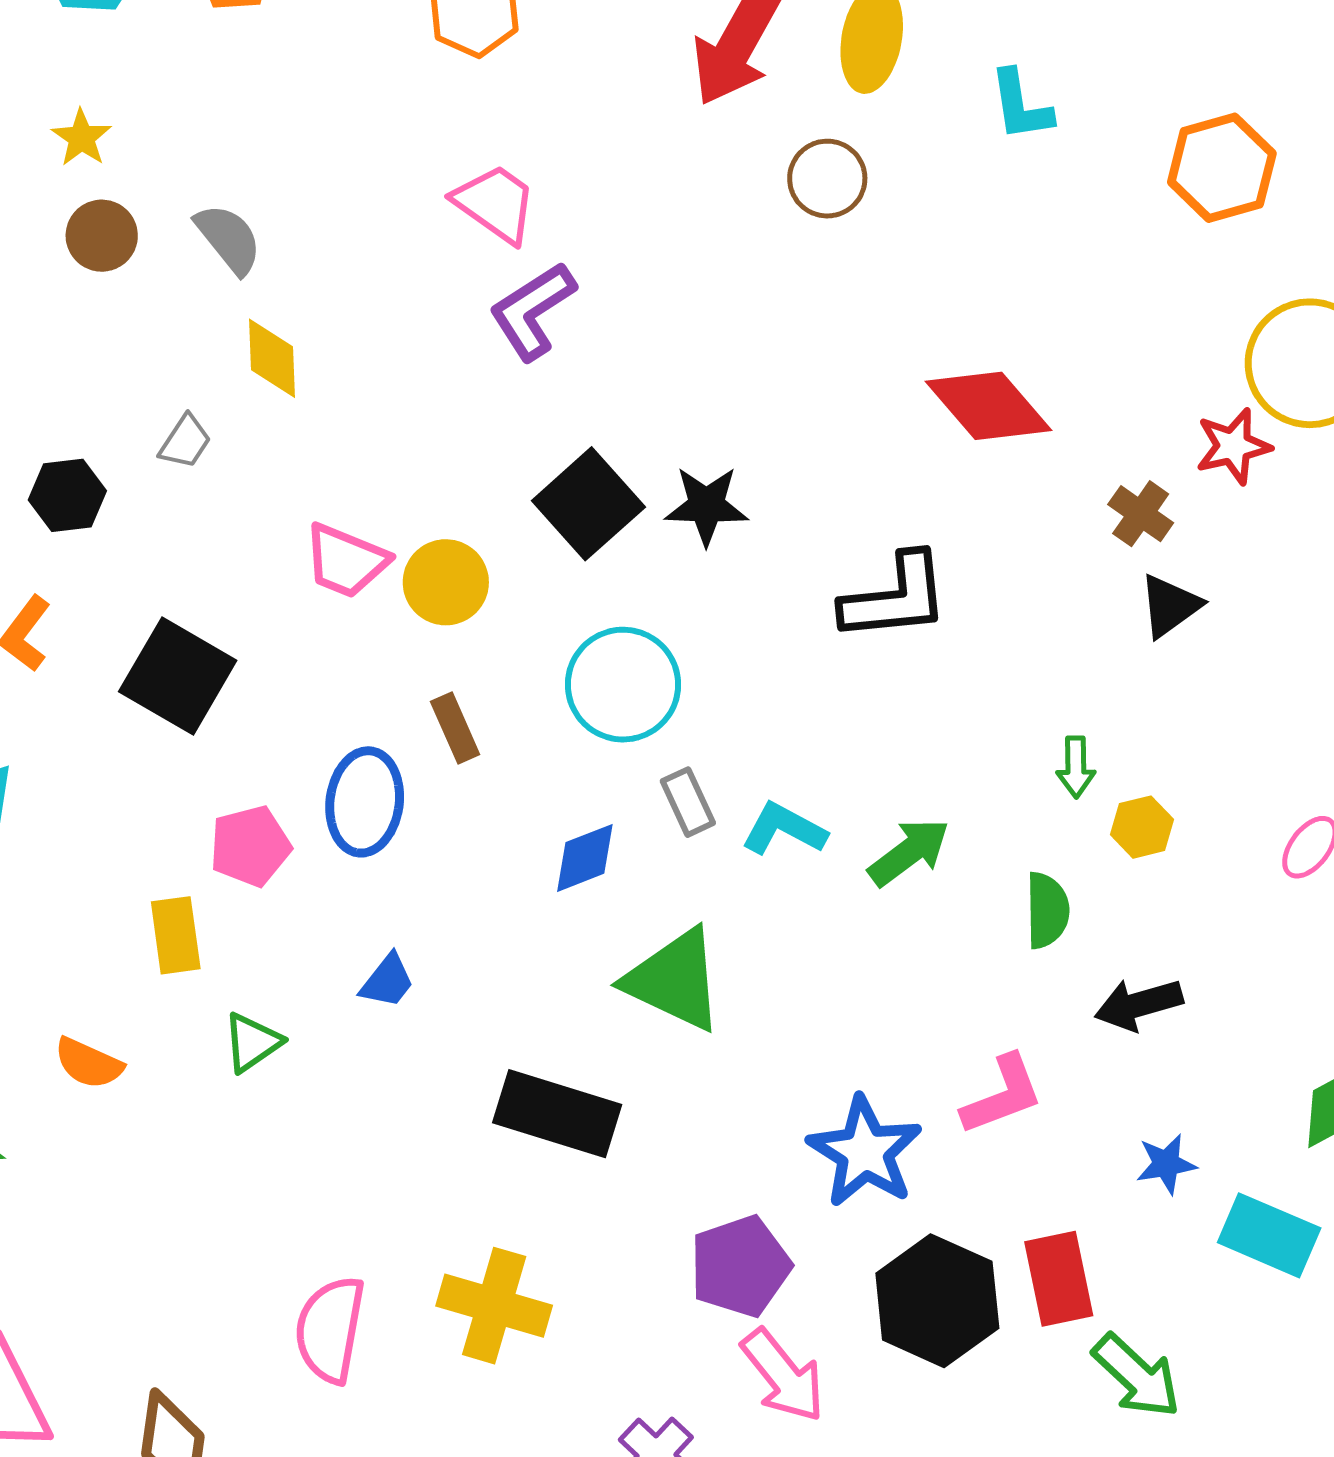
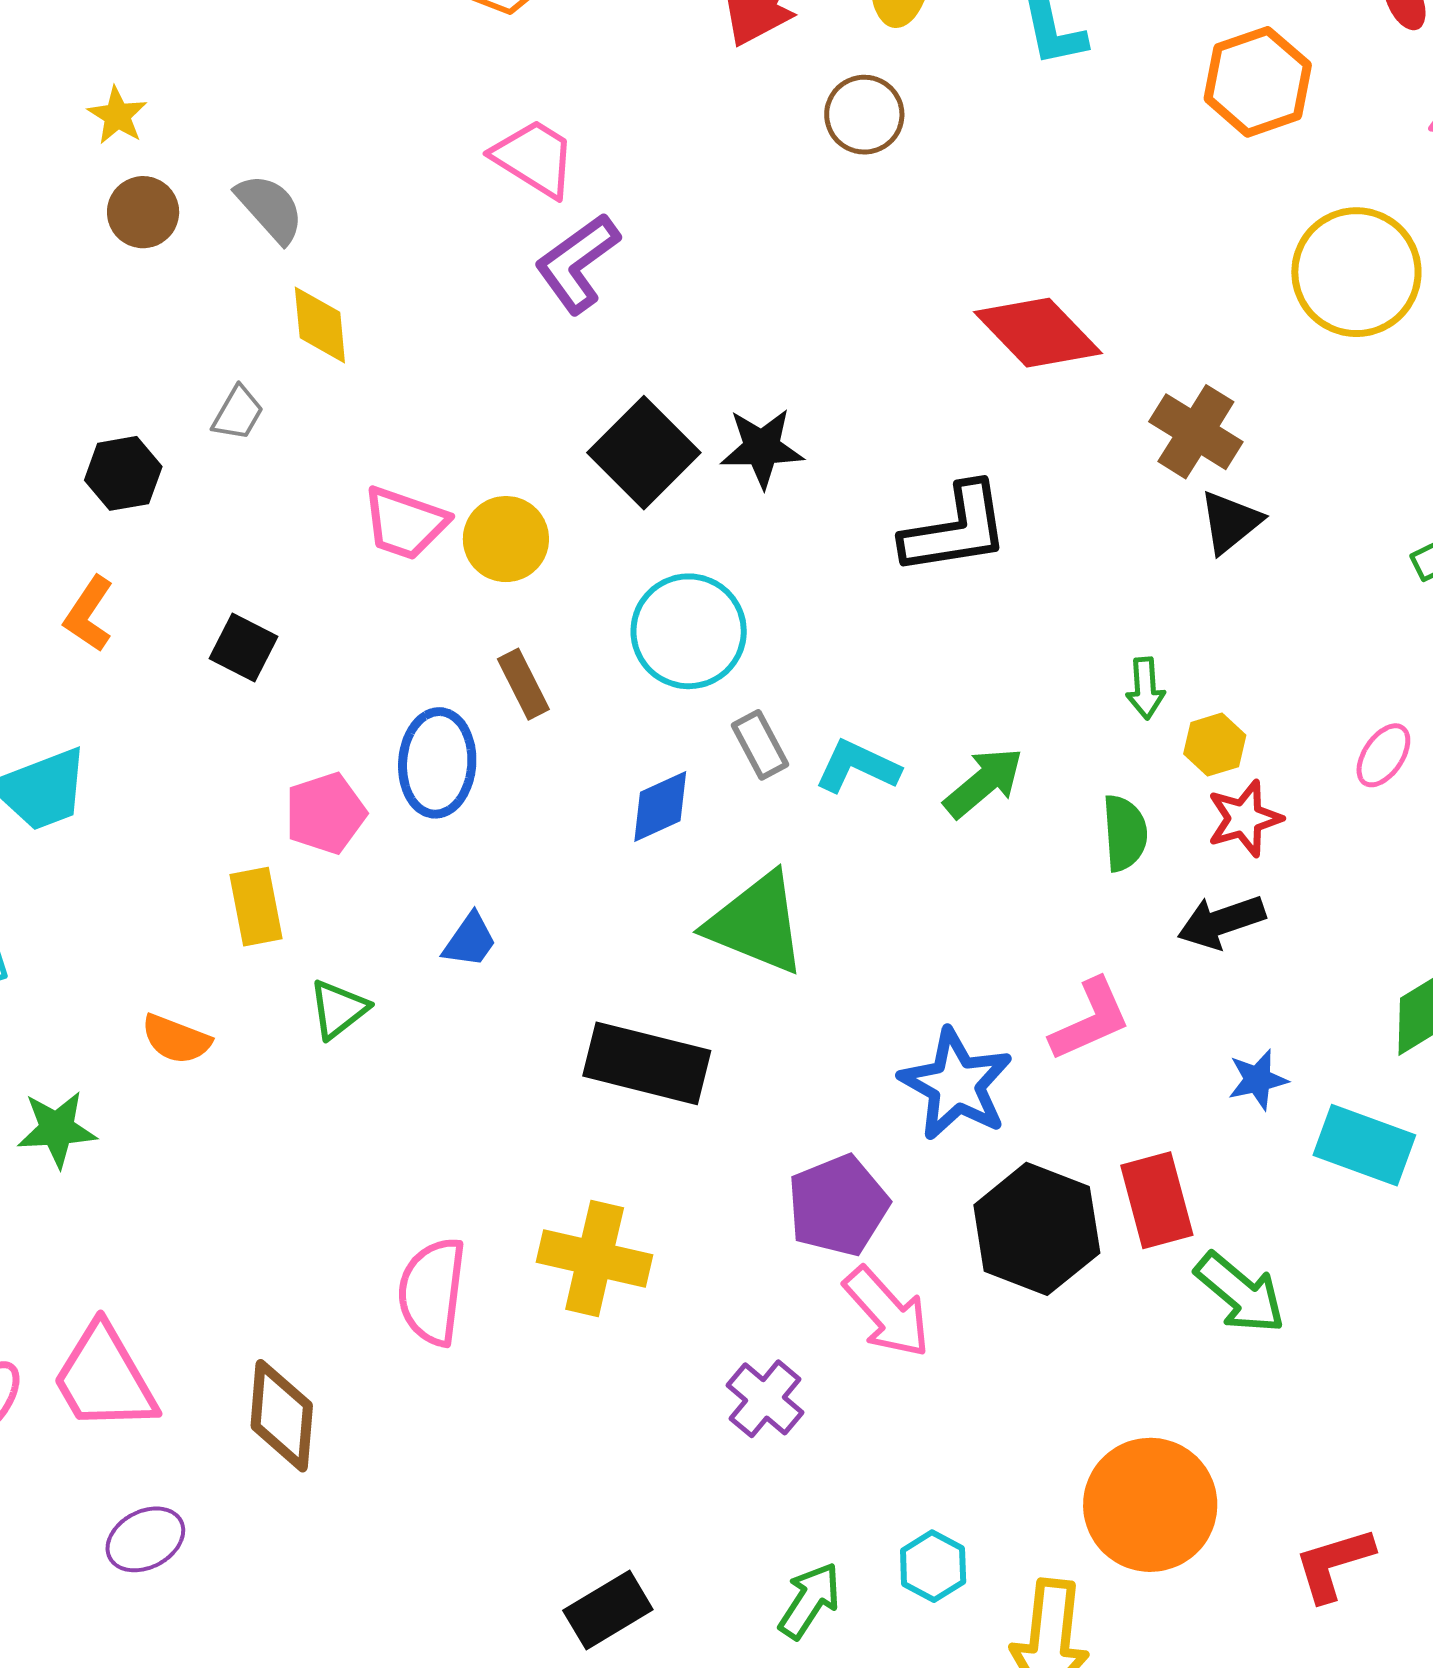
red star: (1233, 446) -> (1244, 818), moved
brown cross: (1141, 514) -> (1196, 432), size x1.4
black square: (178, 676) -> (243, 648), size x0.6

